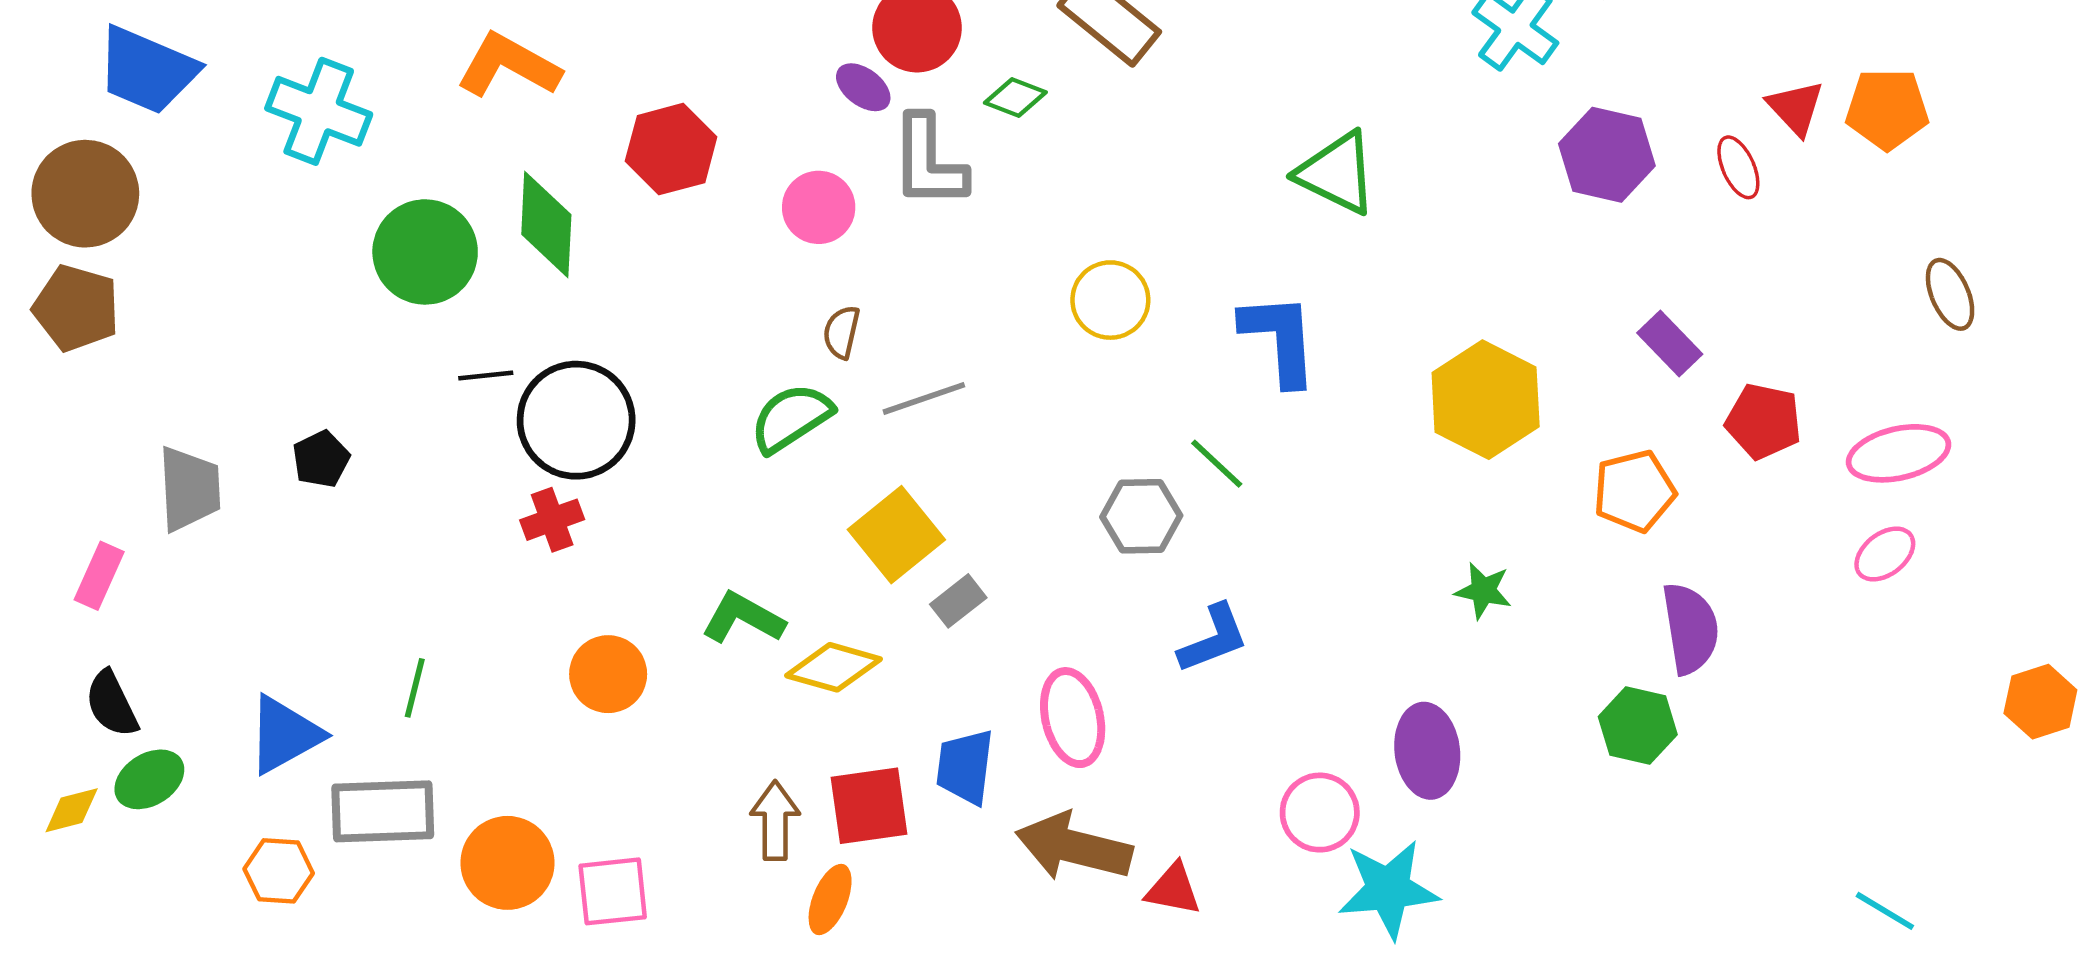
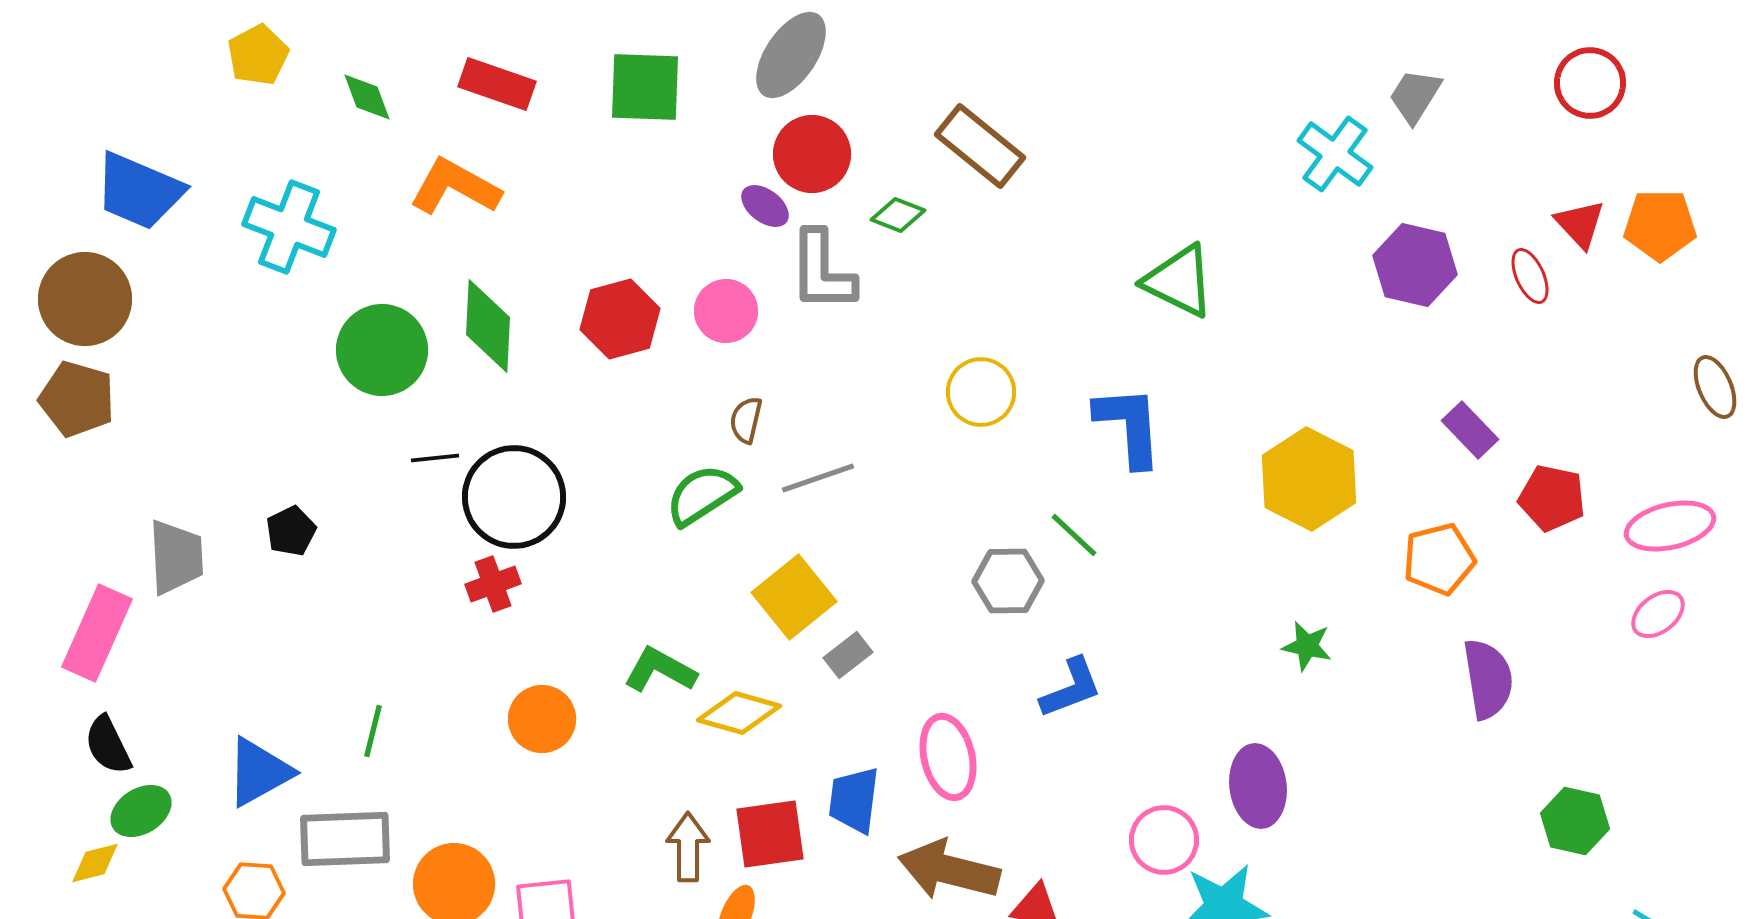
red hexagon: (671, 149) -> (620, 319), moved
pink rectangle: (99, 576) -> (97, 633), size x1.6
green hexagon: (1638, 726) -> (1575, 821), moved
yellow diamond: (72, 810) -> (95, 863), moved

